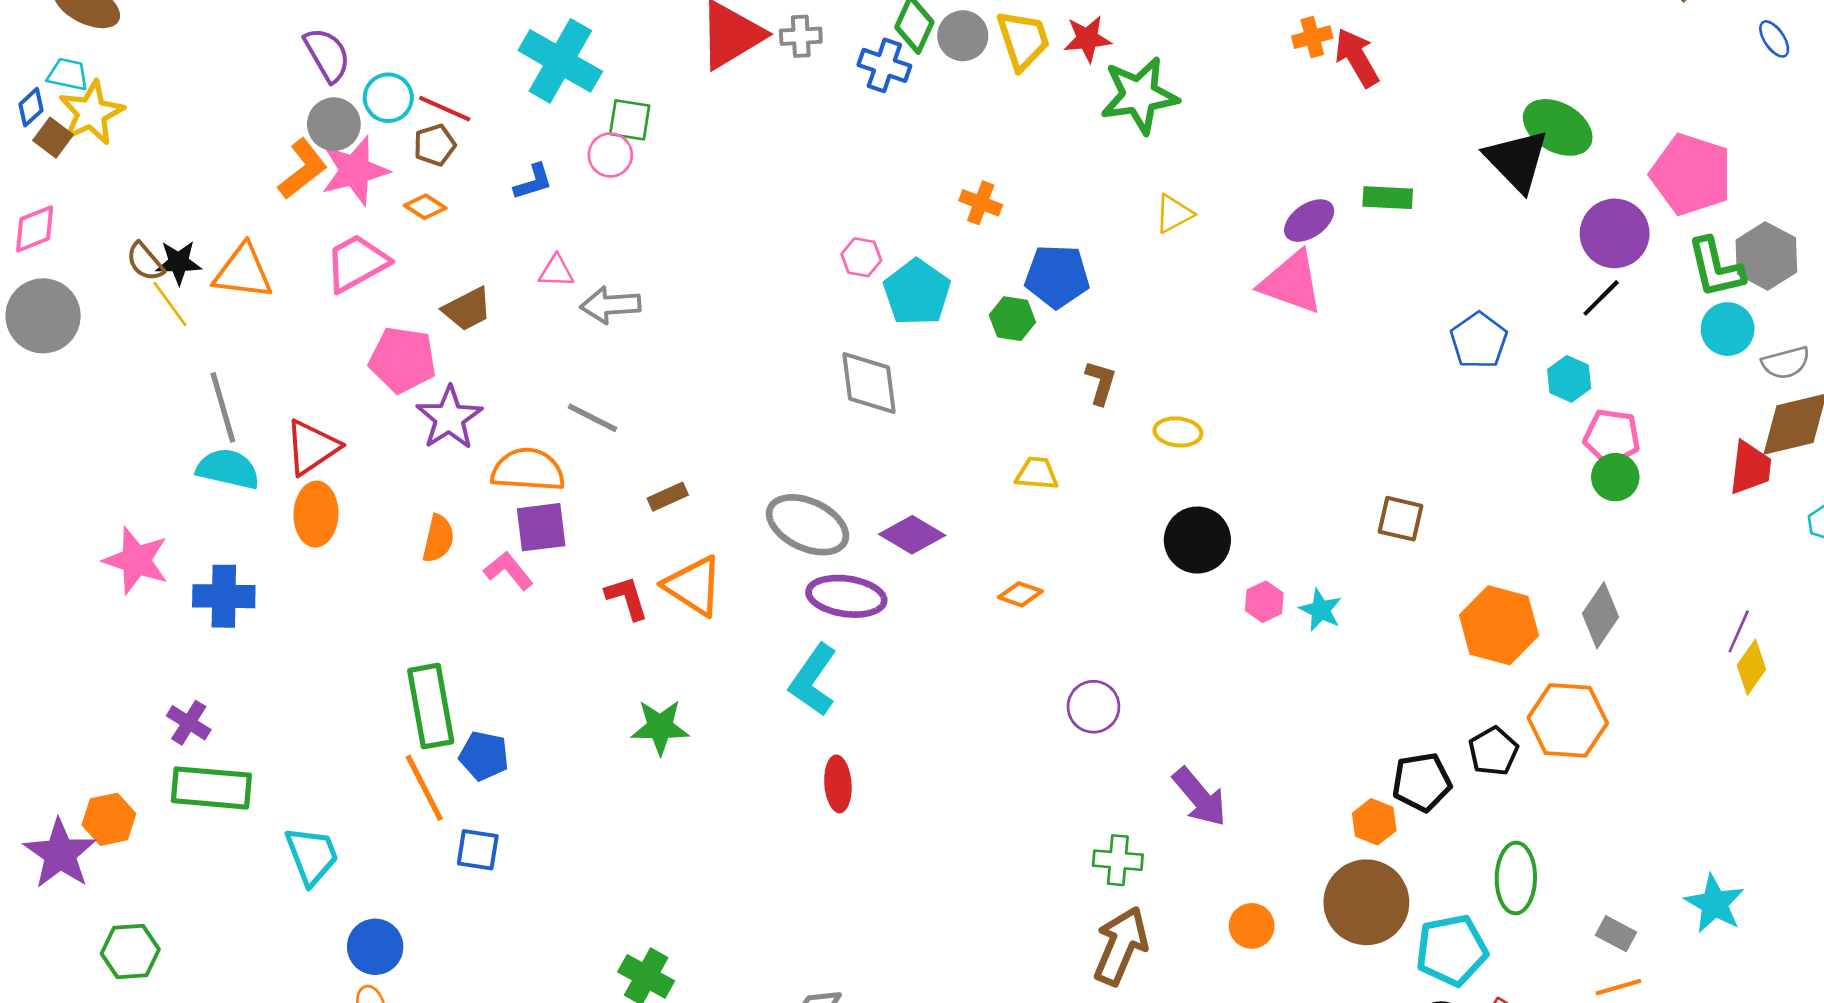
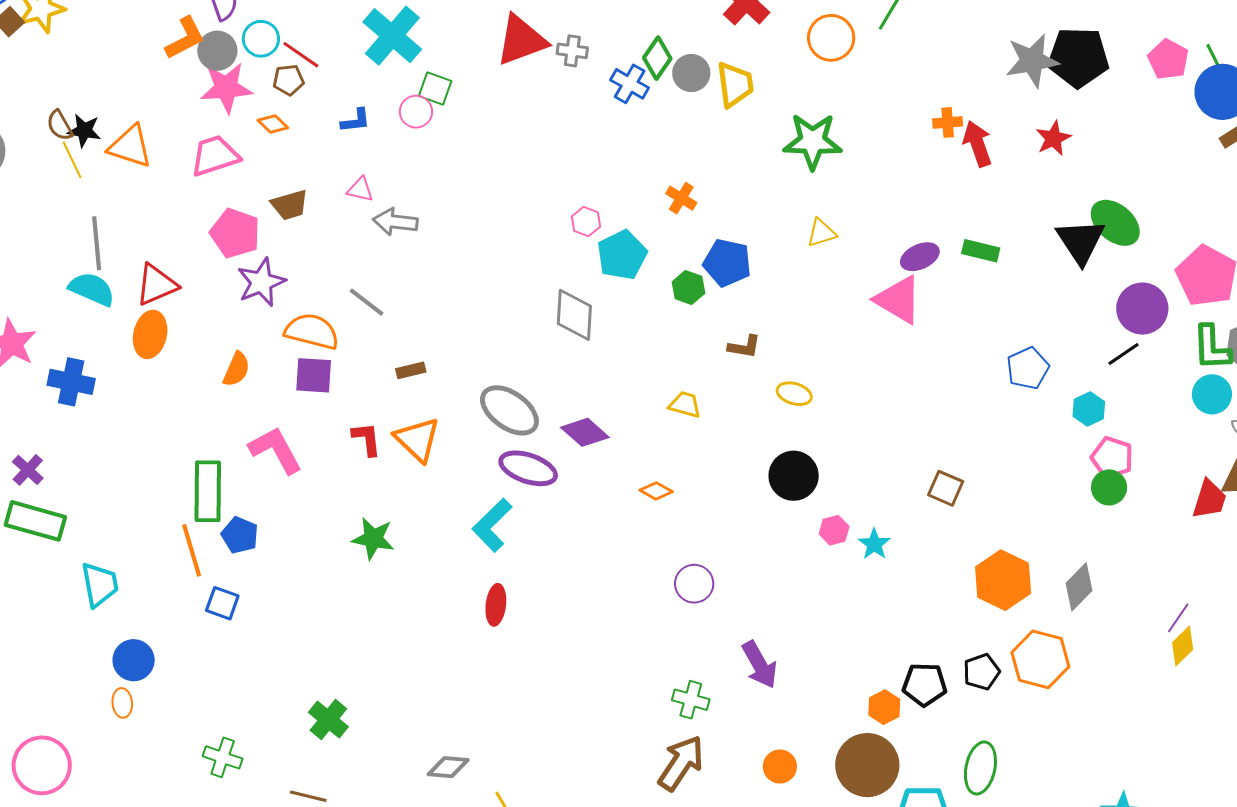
red star: (1087, 39) -> (1053, 138), moved, turned -30
orange L-shape: (303, 169) -> (185, 38), moved
brown L-shape: (1101, 383) -> (744, 347), turned 72
pink L-shape: (508, 571) -> (276, 450), moved, size x1.5

